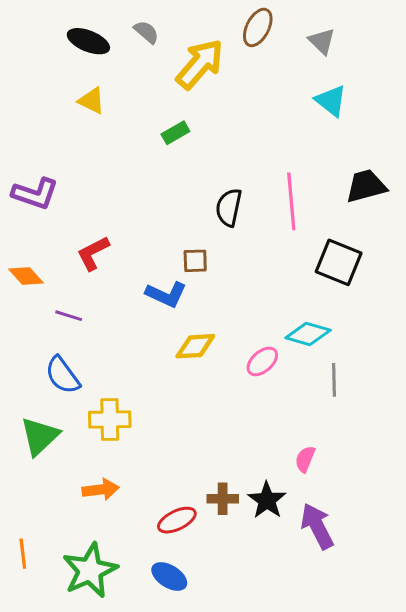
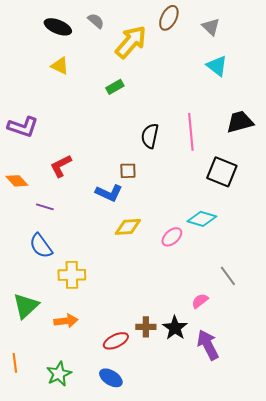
gray line: (334, 380) -> (228, 276), moved, turned -35
green triangle: (40, 436) -> (26, 306), moved
pink semicircle: (305, 459) -> (200, 301), turned 30
green star: (90, 570) -> (59, 374), size x0.7

